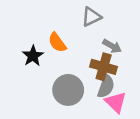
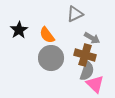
black star: (33, 56) -> (19, 30), moved
gray circle: (68, 90) -> (51, 58), moved

